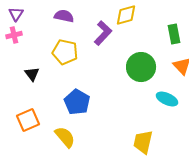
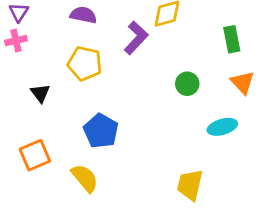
green circle: (141, 67) -> (187, 84), size x0.6
cyan ellipse: (167, 99) -> (222, 127), turned -40

